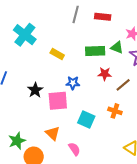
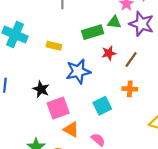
blue star: (73, 83) -> (78, 71), size x1.6
pink square: (58, 101) -> (58, 108), moved
cyan square: (86, 119) -> (102, 106), turned -36

